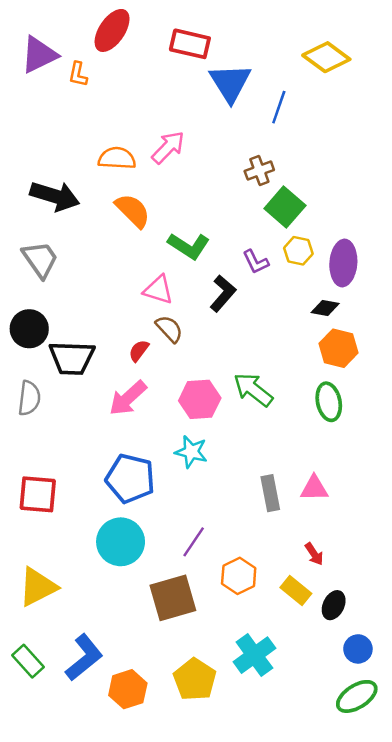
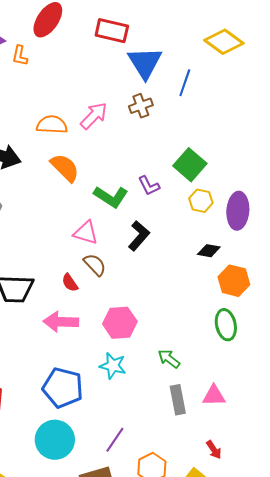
brown cross: (259, 170) -> (141, 106), moved
purple L-shape: (256, 262) -> (149, 186), moved
black diamond: (325, 308) -> (209, 251), moved
red semicircle: (139, 351) -> (70, 283), turned -72
green arrow: (253, 390) -> (169, 359), moved, size x0.7
pink arrow: (128, 398) -> (61, 322), turned 44

